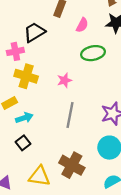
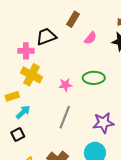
green ellipse: (93, 53) -> (94, 78), moved
cyan arrow: (24, 118) -> (23, 112), turned -35

